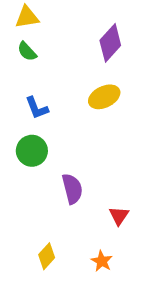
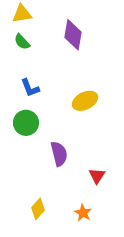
purple diamond: (110, 43) -> (73, 35), moved, turned -32
yellow ellipse: (104, 97) -> (85, 101), moved

